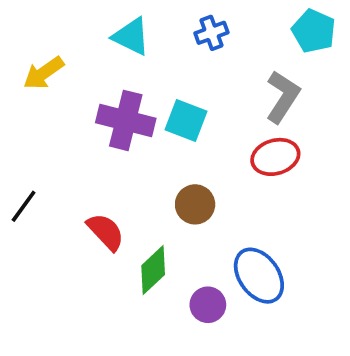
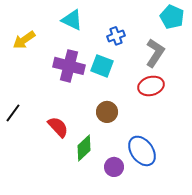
blue cross: (211, 33) -> (116, 36), moved

